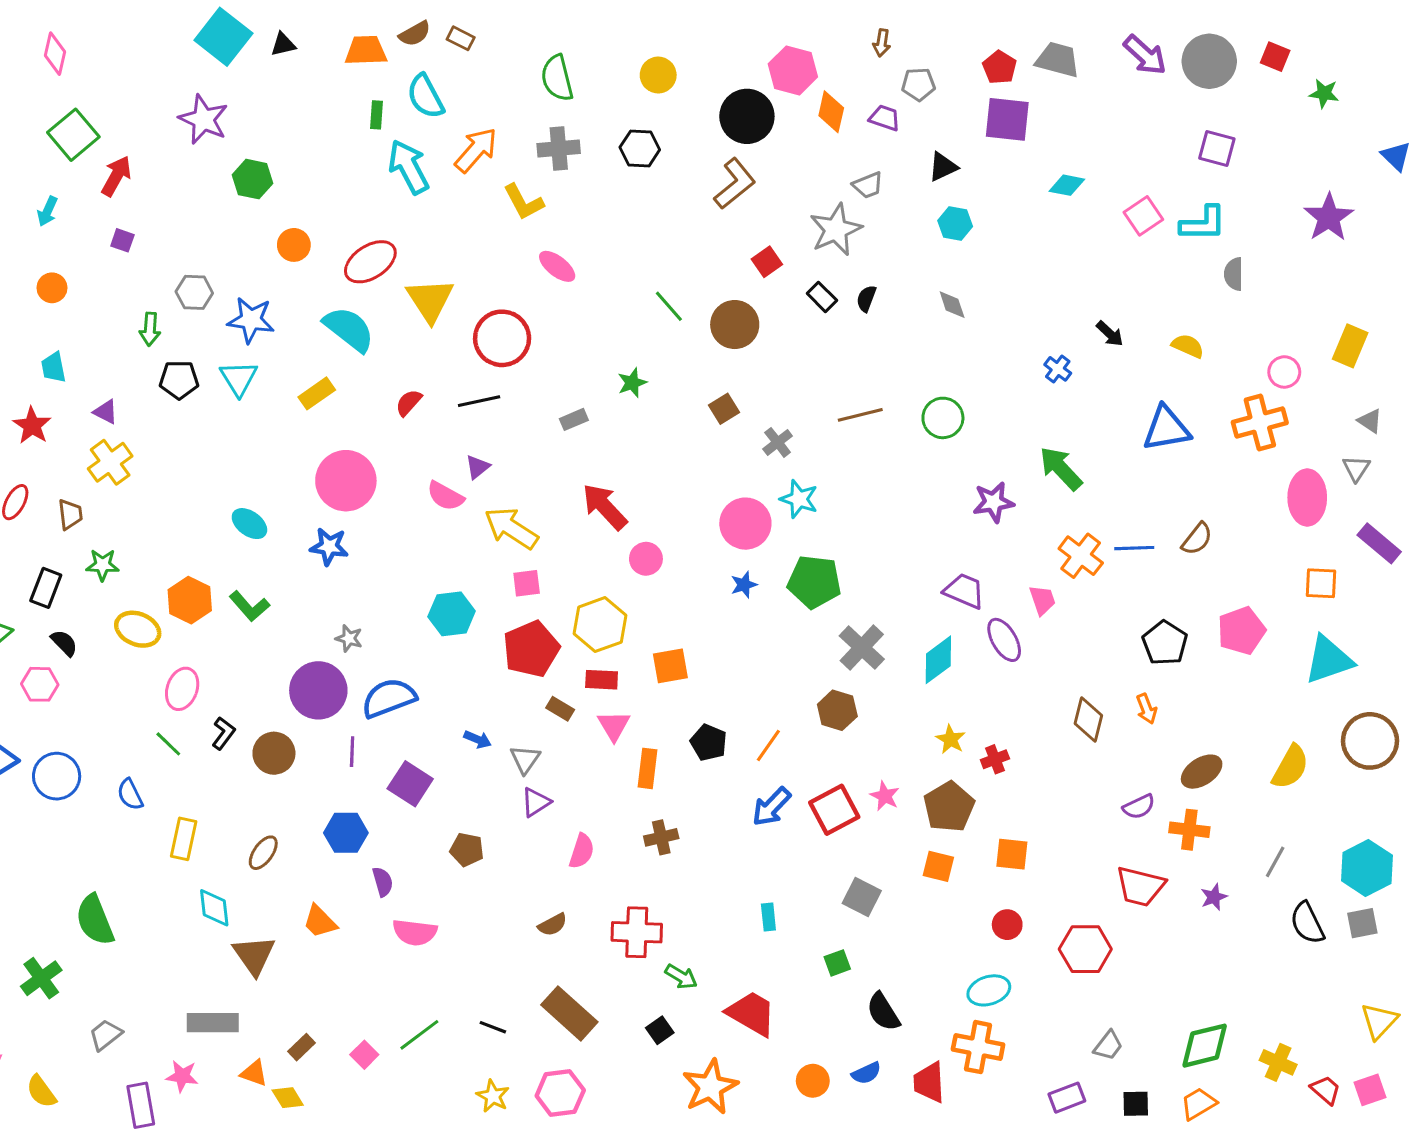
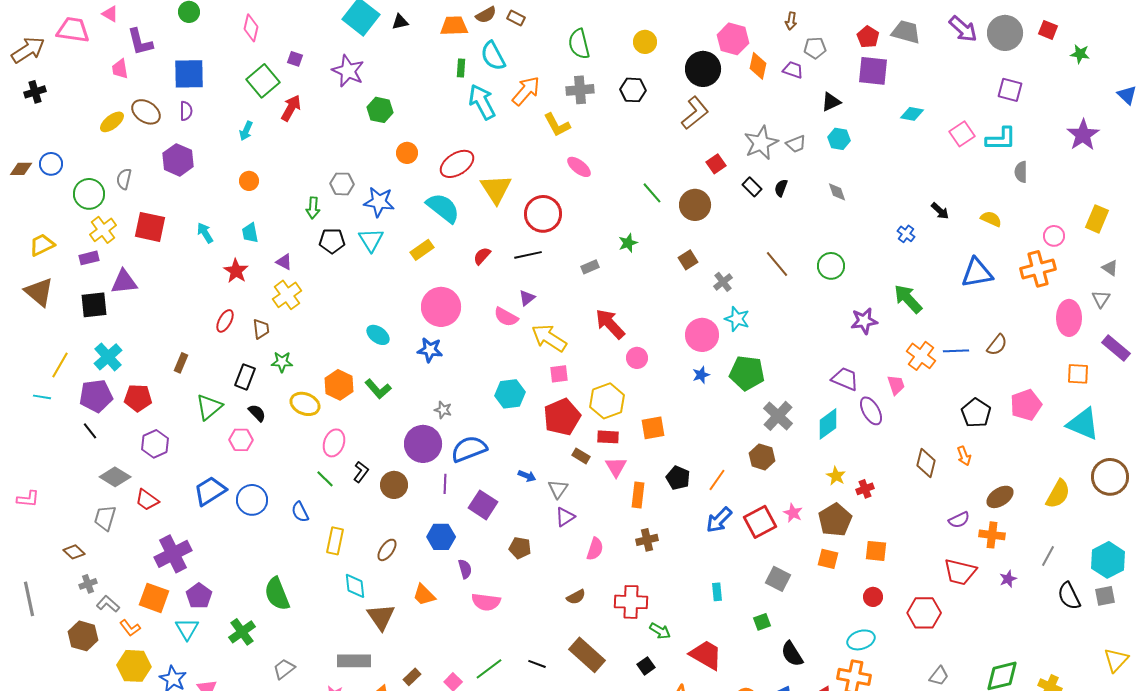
gray trapezoid: (868, 185) -> (796, 144), moved
purple square: (122, 240) -> (295, 59), moved
brown line: (860, 415) -> (777, 264), turned 64
cyan triangle: (1329, 660) -> (1083, 424), turned 42

